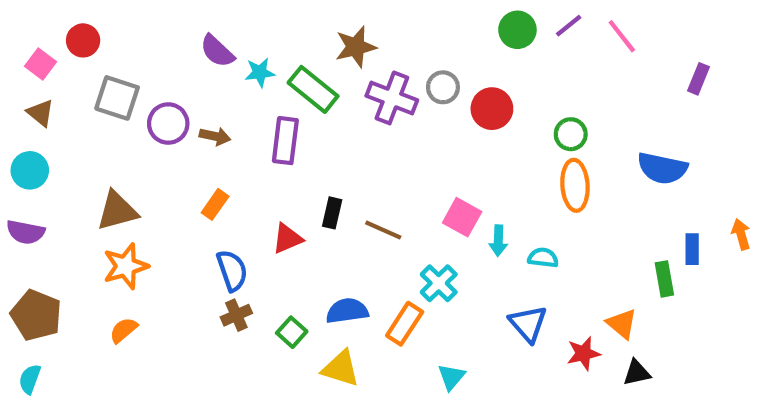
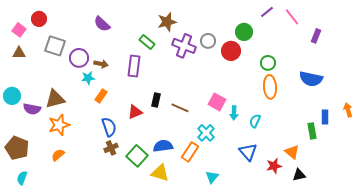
green circle: (517, 30) -> (244, 32), moved
cyan star: (260, 72) -> (88, 78), moved
purple rectangle: (698, 79) -> (316, 36), moved
green rectangle: (313, 89) -> (147, 42), size x0.7
brown triangle: (40, 113) -> (19, 53), turned -40
cyan circle: (30, 170) -> (12, 96), moved
purple semicircle: (26, 232) -> (32, 109), moved
cyan semicircle: (543, 258) -> (255, 121), turned -72
green square: (292, 332) -> (137, 156), size x1.5
cyan semicircle: (30, 379) -> (22, 178), moved

